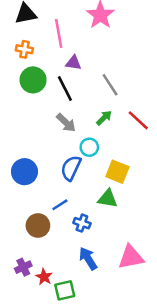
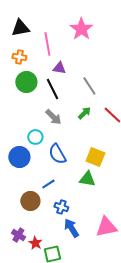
cyan circle: (89, 147) -> (35, 137), moved
blue semicircle: (71, 168) -> (57, 154), turned -55
blue cross: (82, 223) -> (61, 207), moved
purple cross: (23, 267) -> (18, 235), turned -32

